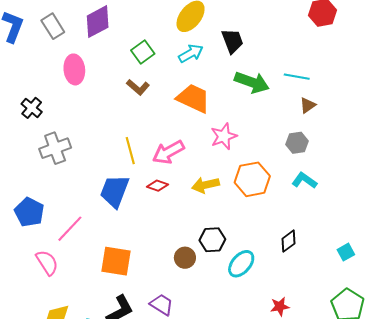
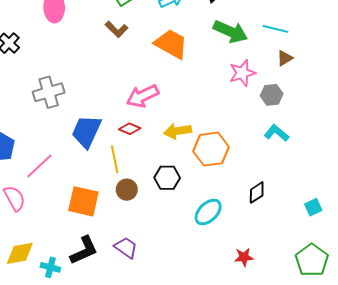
pink star: (224, 136) -> (242, 73), moved
gray cross: (55, 148) -> (49, 92), moved
yellow line: (130, 151) -> (115, 159), moved
orange hexagon: (252, 179) -> (211, 149), moved
black hexagon: (212, 240) -> (167, 178), moved
brown circle: (185, 258) -> (127, 190), moved

